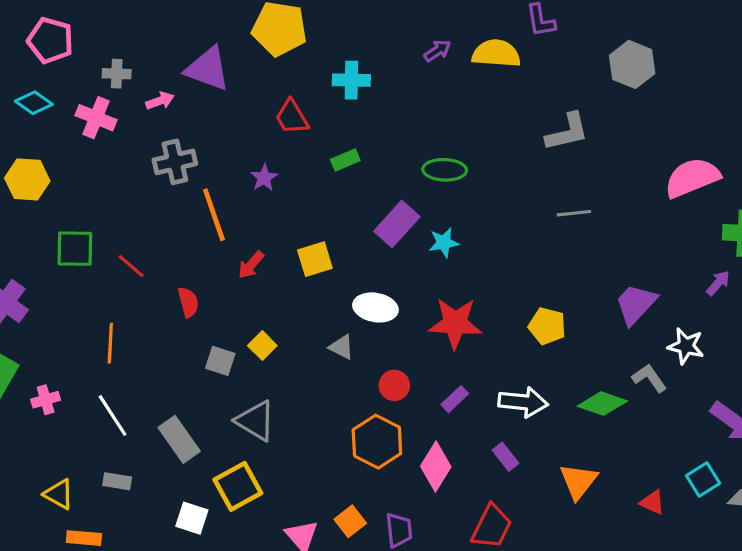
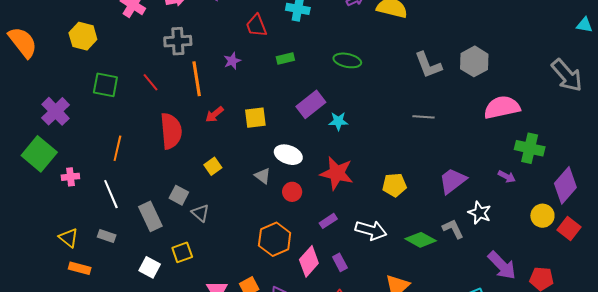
gray hexagon: (632, 64) -> (474, 61), moved
gray L-shape: (567, 132) -> (428, 65), turned 72
green ellipse: (445, 170) -> (347, 60), moved
red line: (131, 266) -> (150, 82), moved
purple arrow: (718, 283) -> (507, 177), turned 66
red semicircle: (188, 302) -> (171, 131), size x1.8
yellow pentagon: (547, 326) -> (394, 185), turned -30
gray square: (220, 361) -> (179, 195), moved
red circle: (394, 385) -> (292, 192), moved
gray triangle: (256, 421) -> (200, 213), size x0.7
purple rectangle: (505, 457) -> (340, 262), moved
yellow square: (238, 486) -> (182, 252), size x0.7

